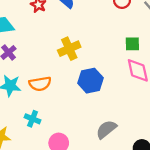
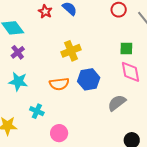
orange semicircle: (40, 84) -> (59, 84), moved
gray semicircle: (106, 129) -> (117, 103), moved

